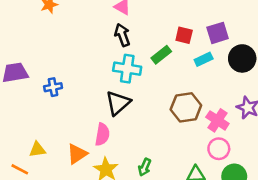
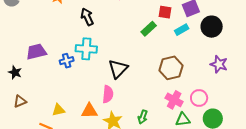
black arrow: (122, 35) -> (87, 17), moved
cyan cross: (127, 69) -> (86, 49), moved
pink cross: (217, 120) -> (174, 100), moved
orange triangle: (77, 154) -> (89, 111), turned 36

